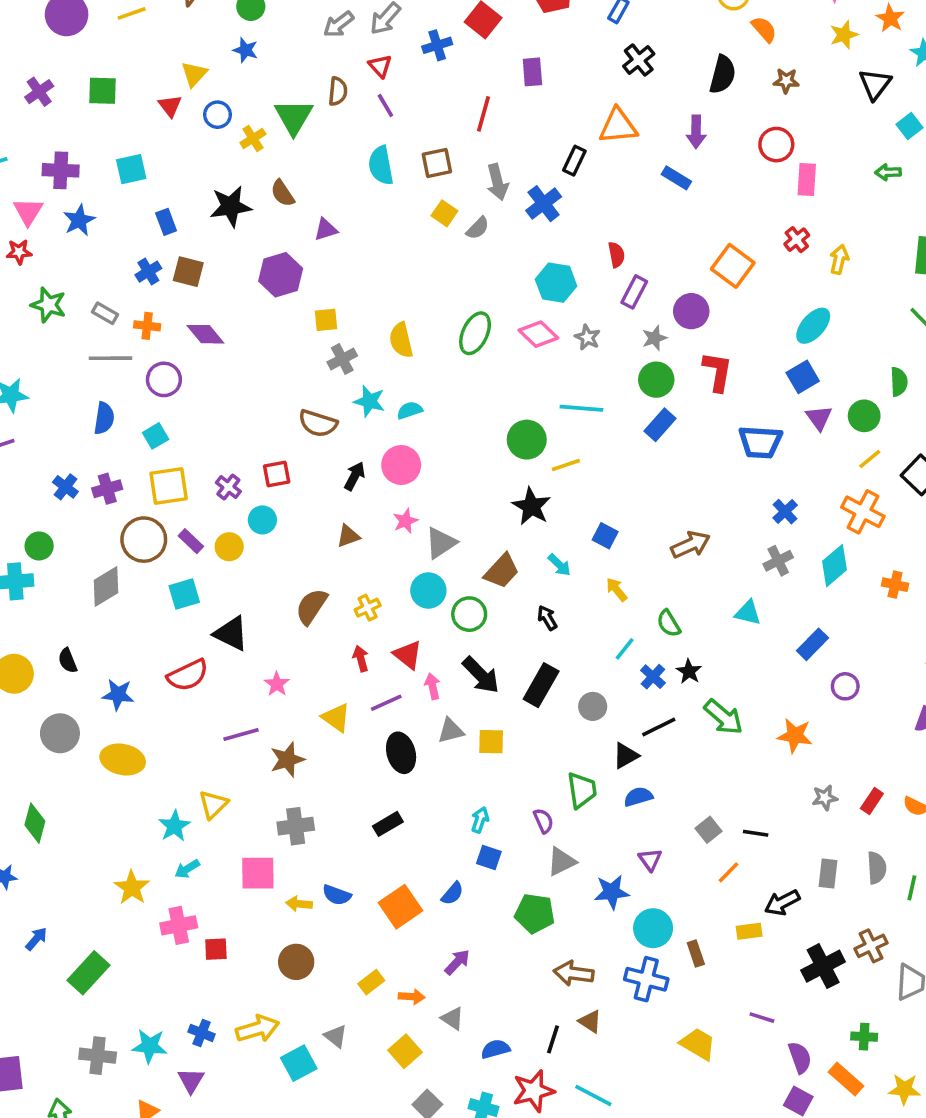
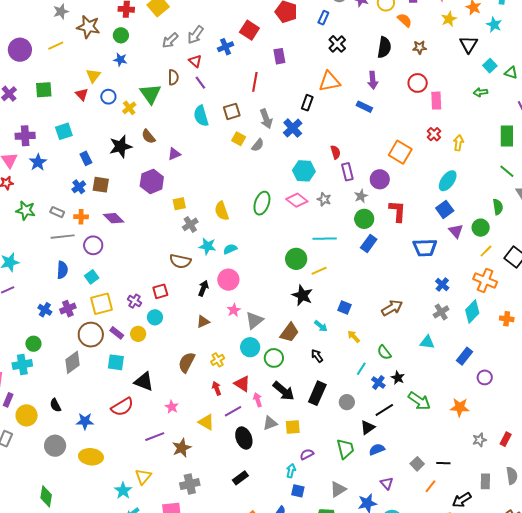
purple rectangle: (634, 292) -> (347, 172), turned -36
cyan square: (184, 594) -> (116, 362), turned 30
purple semicircle: (543, 821) -> (307, 454), moved, turned -88

